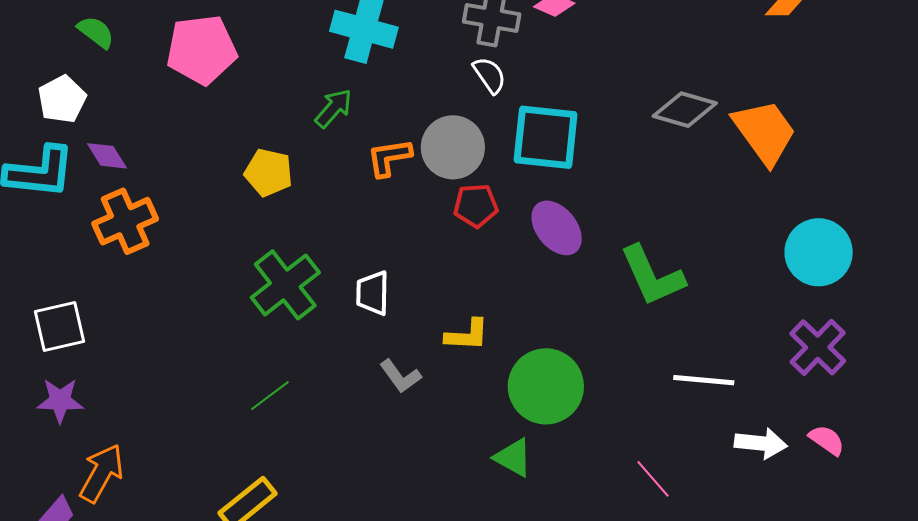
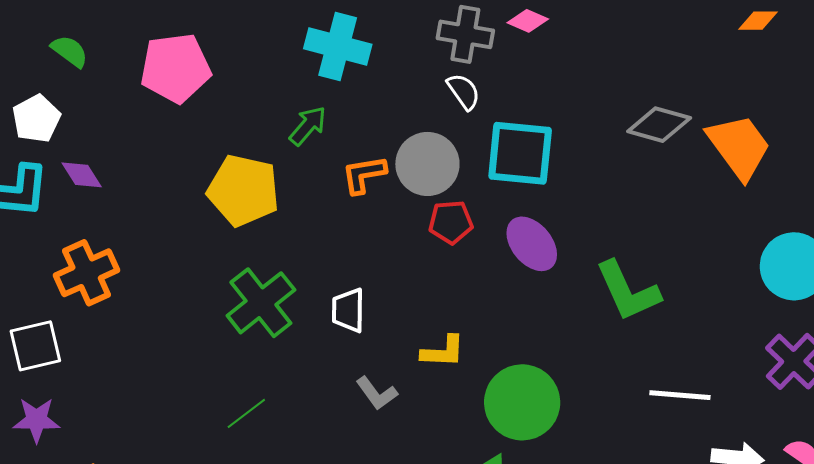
yellow pentagon: (269, 172) -> (243, 190), size x1.5
orange cross: (125, 221) -> (87, 273), moved

